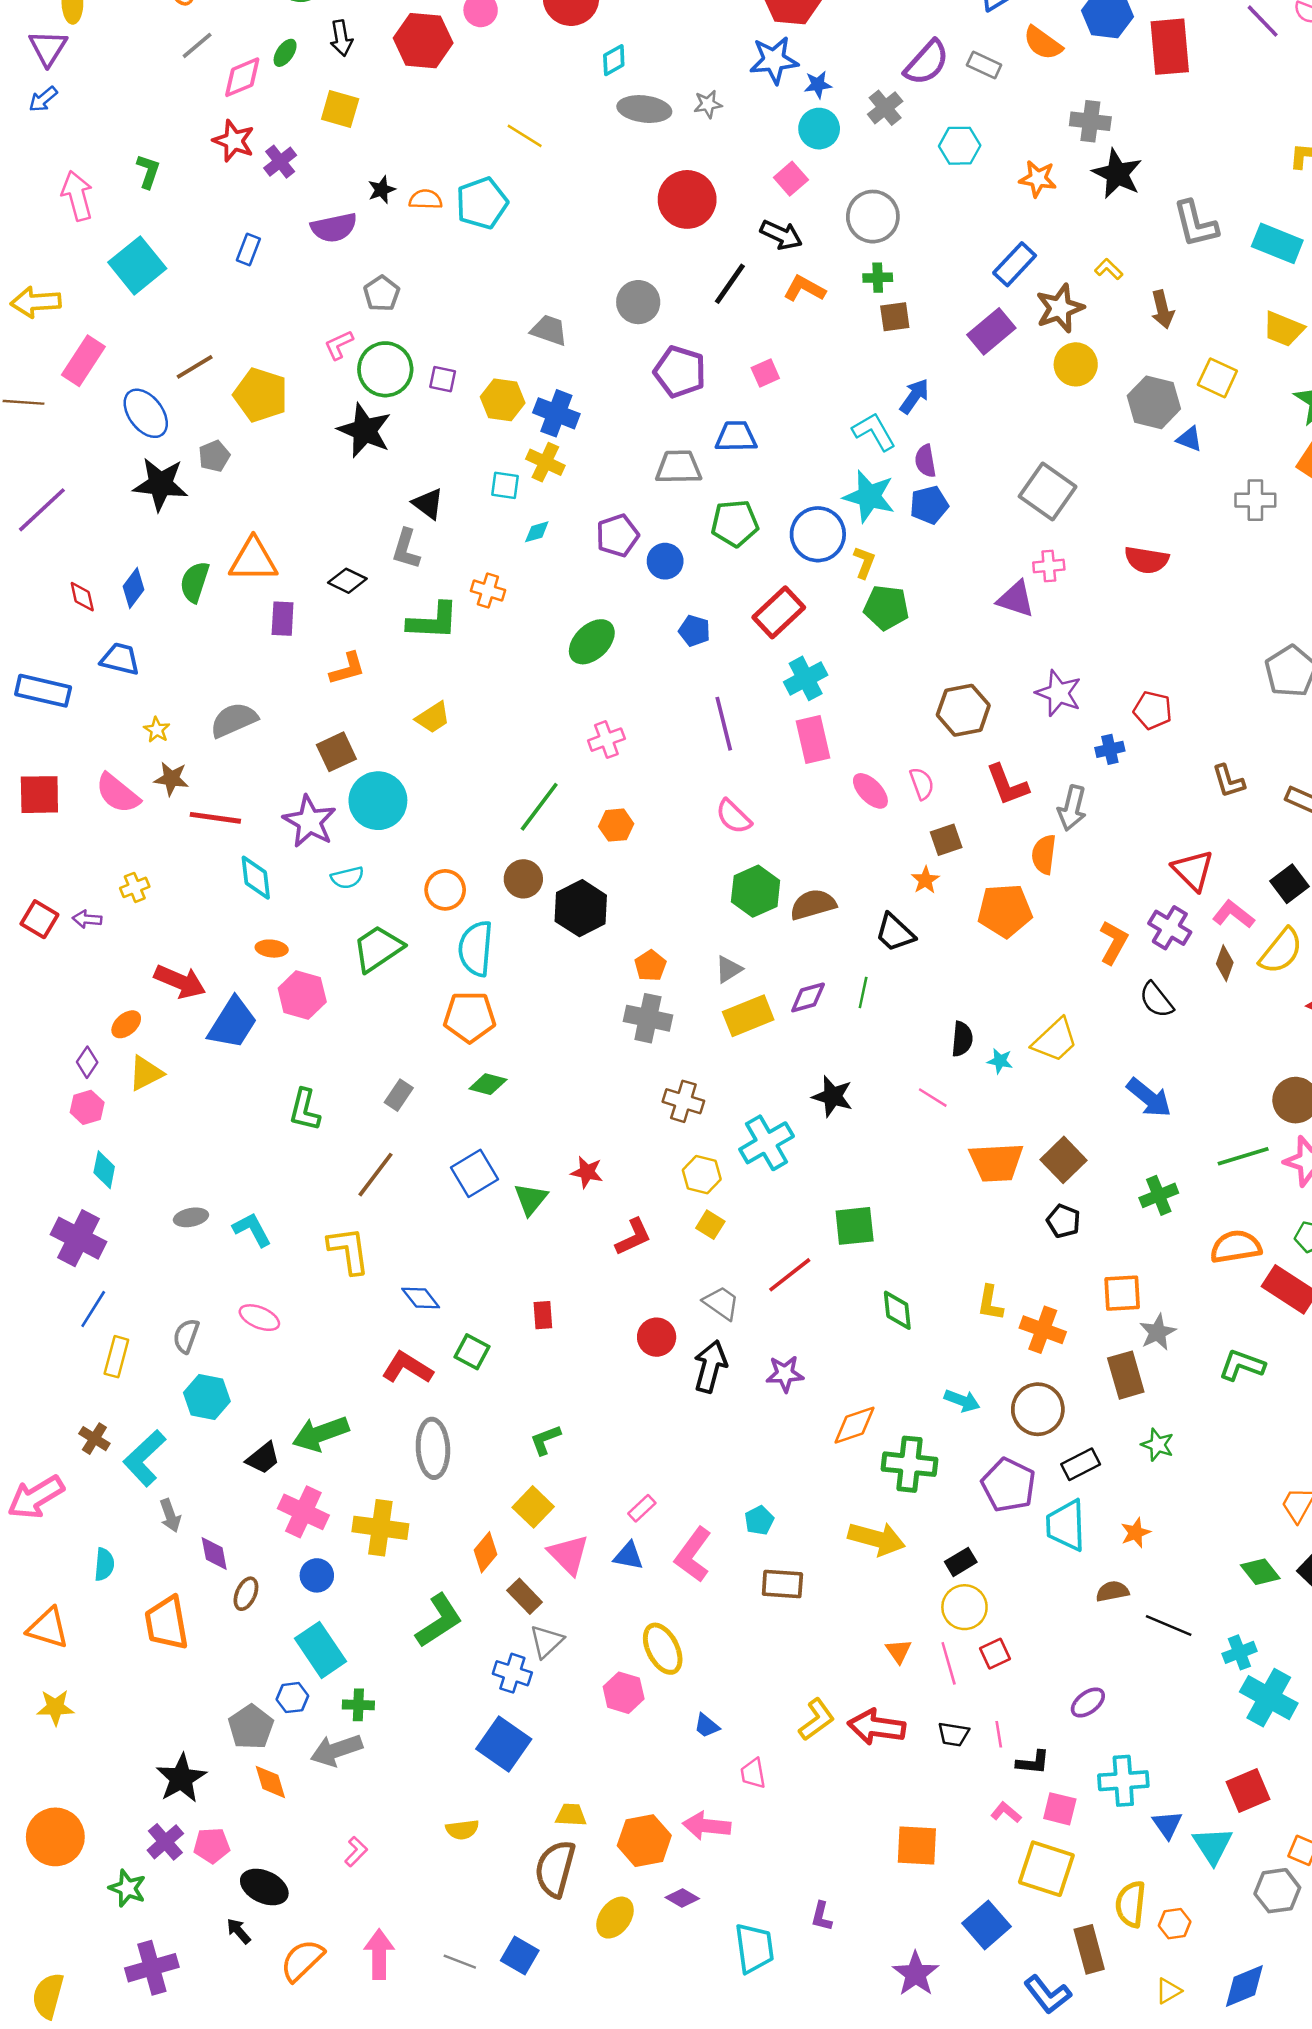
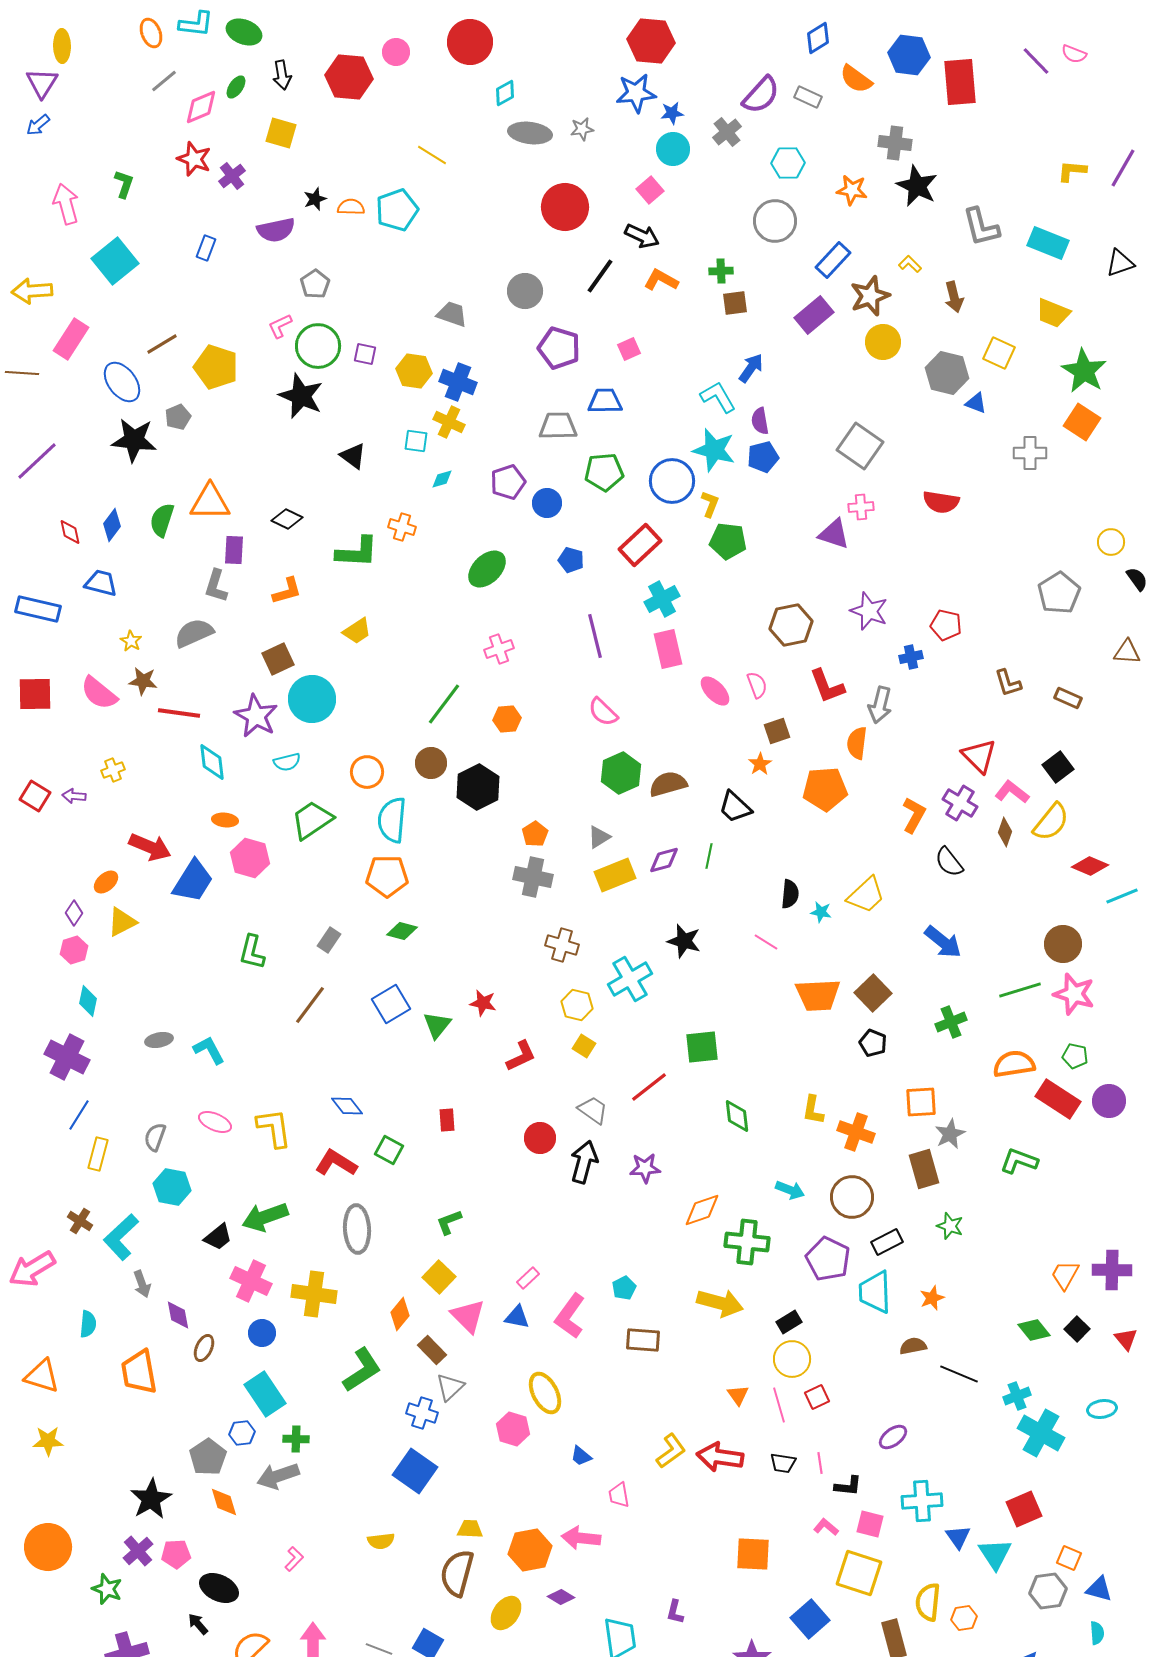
gray circle: (873, 217) -> (775, 221), moved
gray L-shape: (406, 549) -> (216, 586), moved
yellow L-shape: (349, 1250) -> (274, 1128), moved

